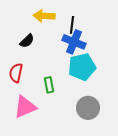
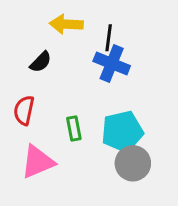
cyan pentagon: (82, 67) -> (122, 132), moved

